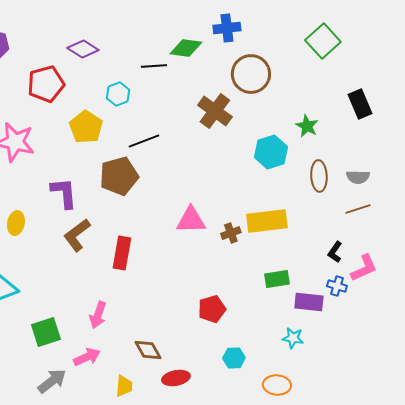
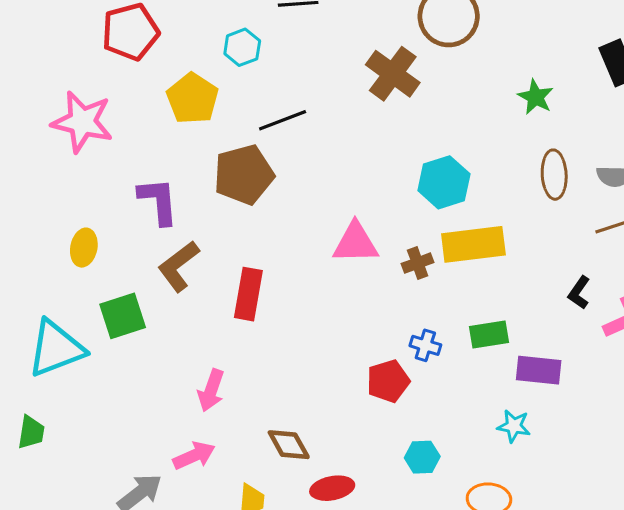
cyan hexagon: (271, 152) -> (444, 182), moved
blue cross: (337, 286) -> (425, 345), moved
green square: (46, 332) -> (123, 316), moved

